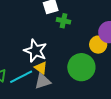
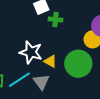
yellow triangle: (41, 68) -> (50, 61), moved
gray triangle: (43, 81) -> (41, 82), turned -42

